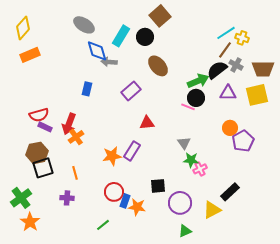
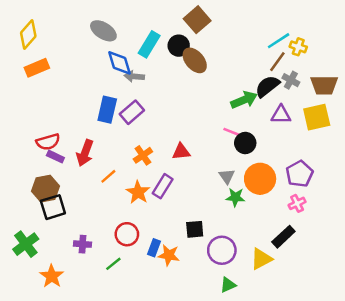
brown ellipse: (158, 66) -> (195, 60), moved
blue rectangle: (87, 89) -> (107, 110), size x1.5
purple rectangle: (131, 91) -> (132, 112), moved
black circle: (196, 98) -> (245, 143), moved
orange circle: (230, 128) -> (260, 179), moved, size x1.6
orange cross: (76, 137) -> (143, 155), moved
orange star: (112, 156) -> (138, 192), turned -30
pink cross: (200, 169) -> (297, 203), moved
orange line: (75, 173) -> (108, 176), moved, turned 64
red circle: (114, 192) -> (127, 234), moved
orange star: (30, 222) -> (52, 276), moved
green line: (103, 225) -> (113, 264), moved

